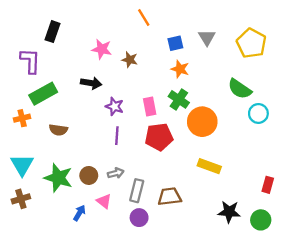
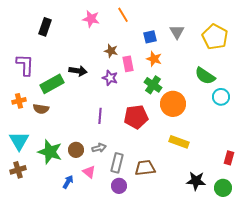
pink star: (102, 49) -> (91, 19), moved
purple L-shape: (30, 61) -> (25, 65), moved
green rectangle: (43, 94) -> (52, 84), moved
purple star: (115, 106) -> (110, 78), moved
pink rectangle: (150, 106) -> (128, 64), moved
brown semicircle: (58, 130) -> (41, 109), moved

